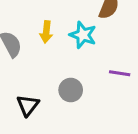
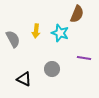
black triangle: (28, 105) -> (24, 79), turned -42

